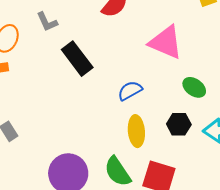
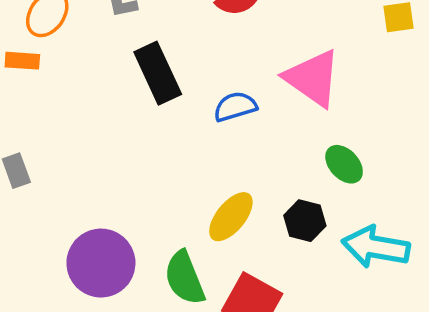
blue semicircle: (130, 91) -> (235, 107), moved
yellow ellipse: (136, 131) -> (231, 217), turned 32

